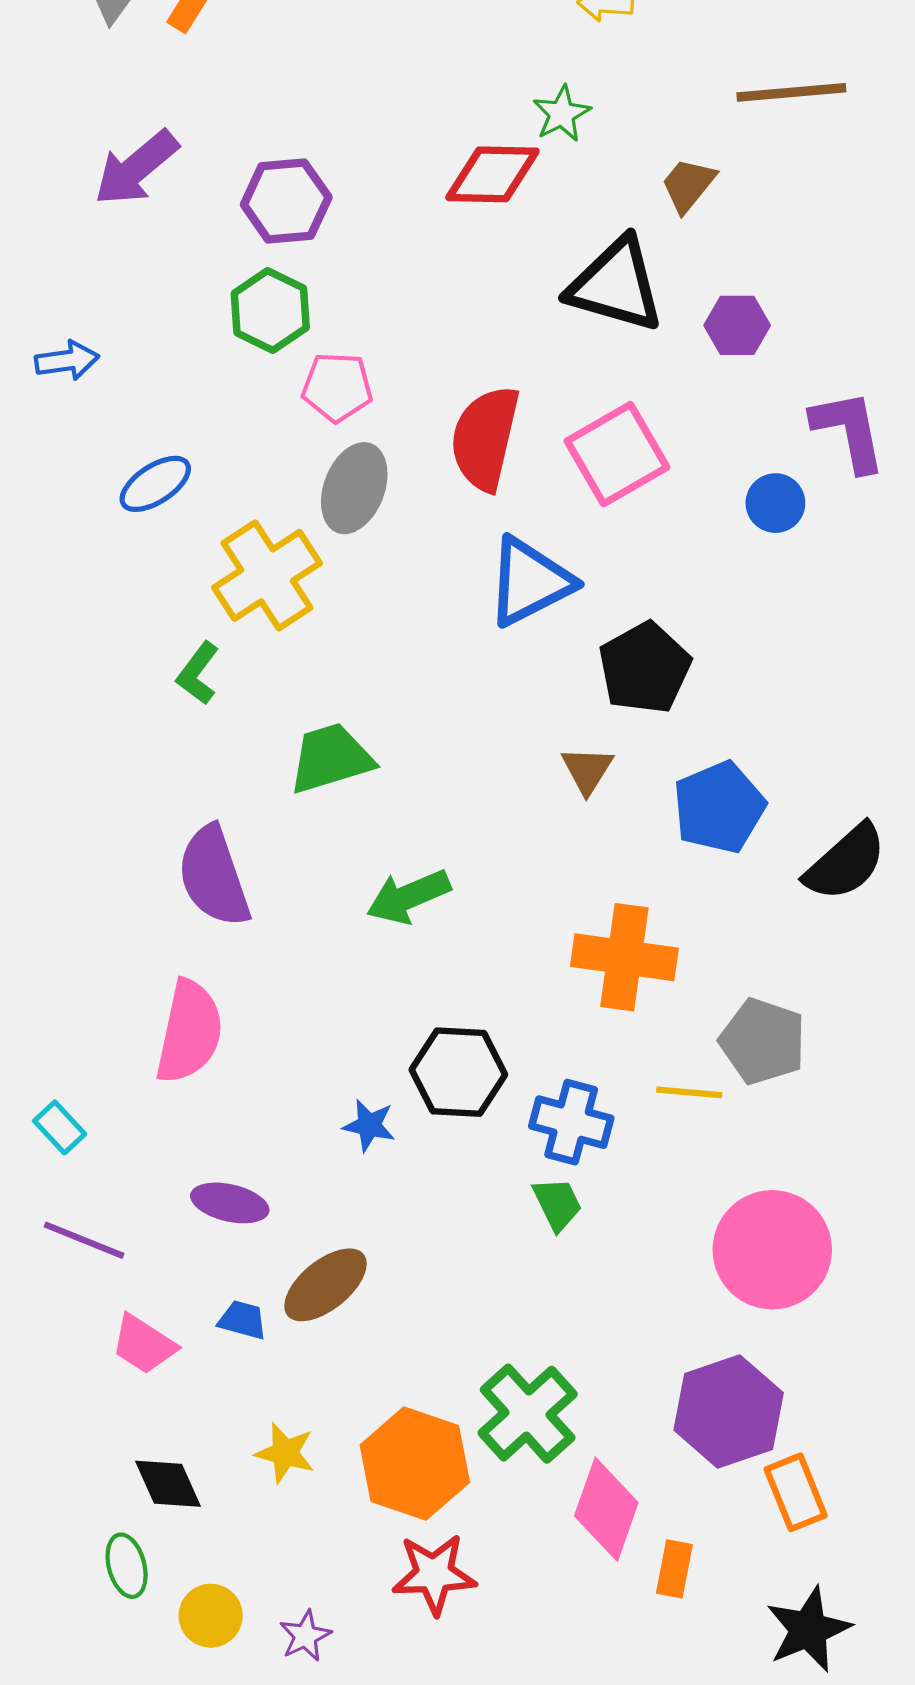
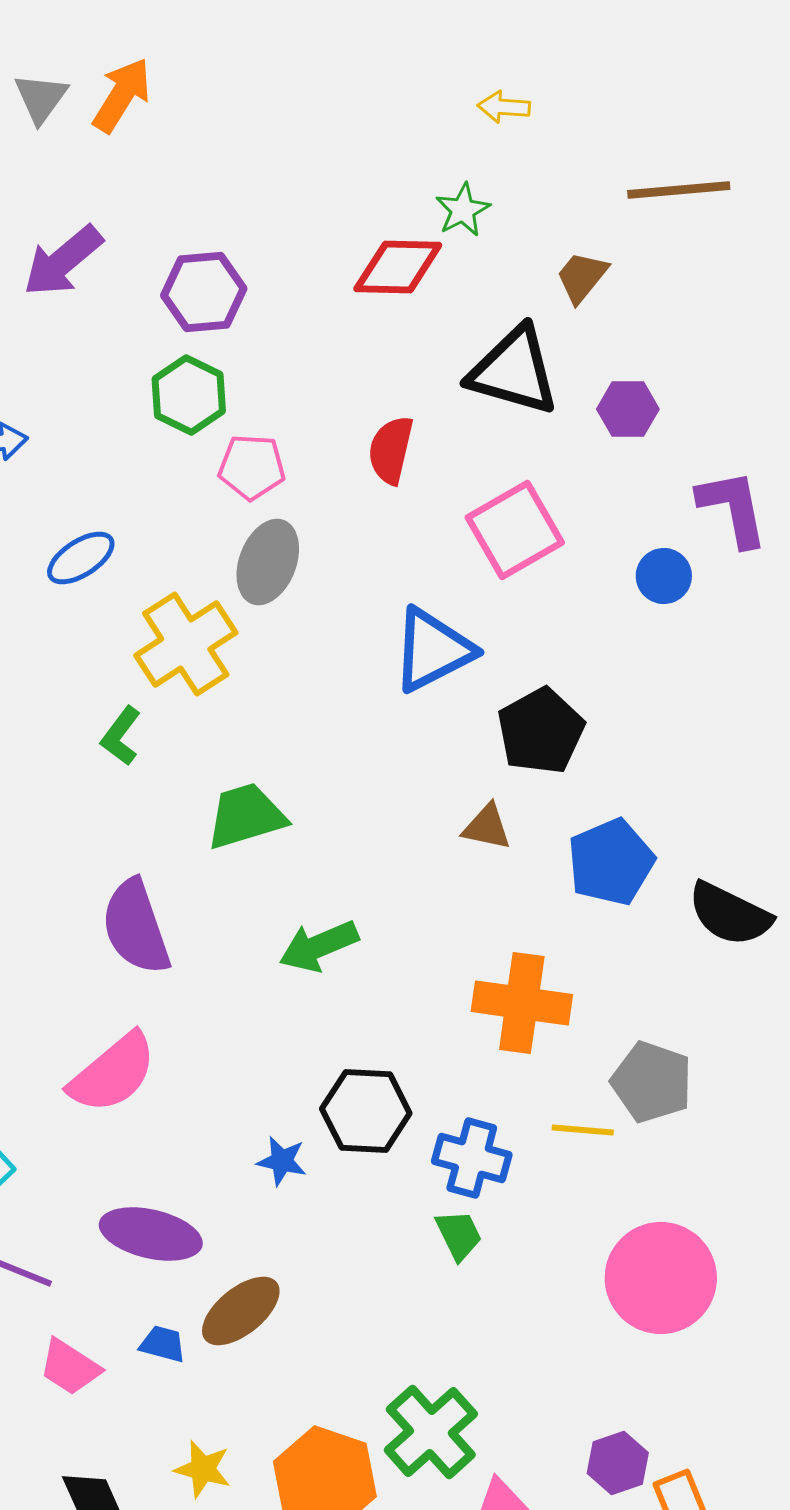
red semicircle: (485, 438) -> (391, 450), moved, size x0.7
brown triangle: (587, 770) -> (487, 827), turned -50
black semicircle: (846, 863) -> (730, 914), turned 68
pink semicircle: (189, 1032) -> (113, 1073), turned 38
purple ellipse: (230, 1203) -> (151, 1234), size x1.4
purple hexagon: (729, 1411) -> (618, 1463), moved, size x0.6

